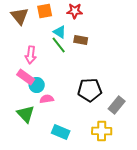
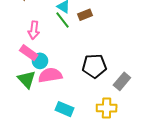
brown rectangle: (81, 40) -> (85, 15), turned -32
pink semicircle: (47, 99) -> (50, 75), size x1.6
green triangle: (26, 114) -> (27, 79), moved

